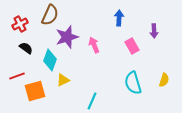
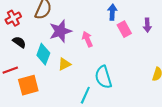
pink rectangle: (132, 46) -> (124, 29), moved
yellow triangle: (63, 80) -> (64, 64), moved
cyan semicircle: (133, 83) -> (103, 77), moved

